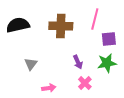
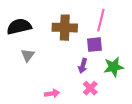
purple square: (109, 39) -> (94, 45), moved
purple arrow: (78, 62) -> (83, 66), turned 40
gray triangle: (31, 64) -> (28, 55), moved

